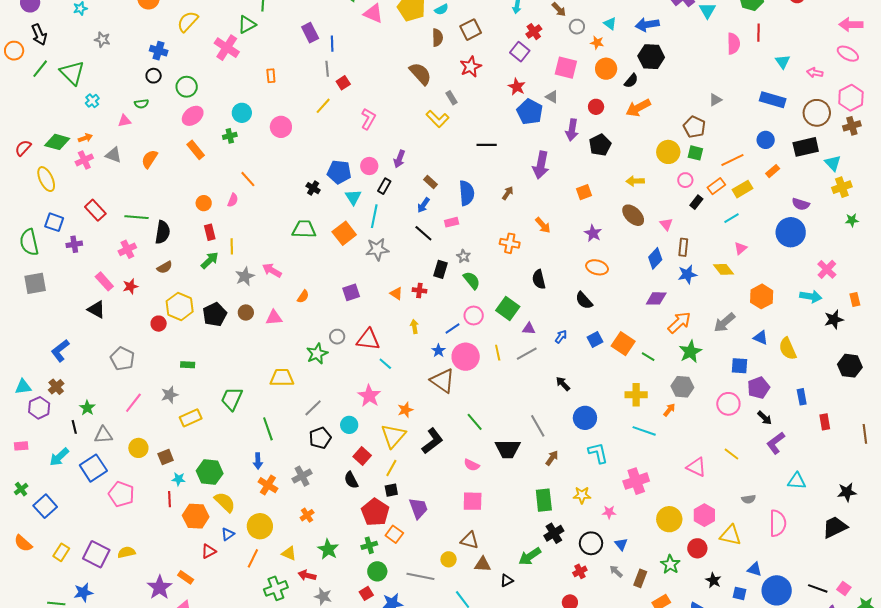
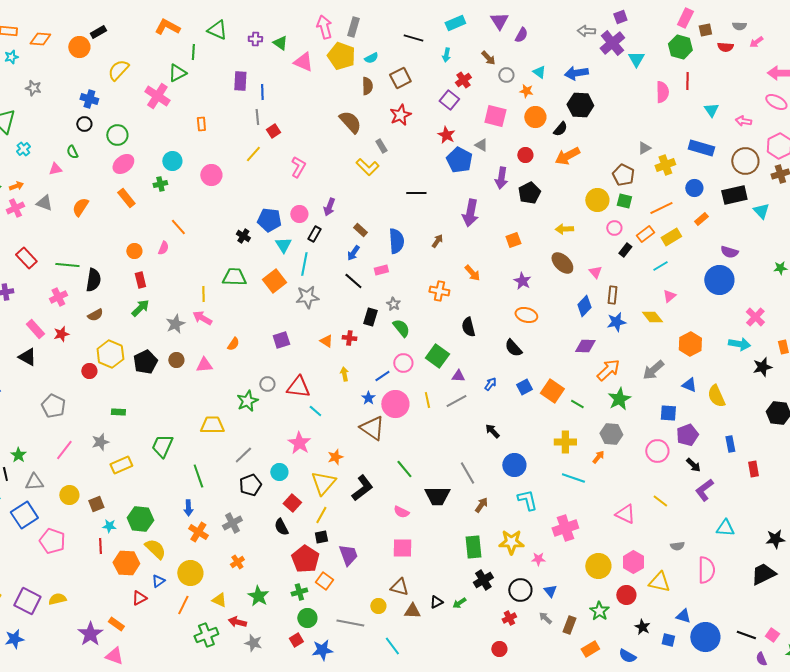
purple rectangle: (310, 33) -> (240, 81), turned 30
green semicircle: (141, 104) -> (72, 152), turned 72
yellow cross: (842, 187) -> (665, 165), moved
yellow line: (232, 246) -> (203, 294), moved
yellow star: (582, 495) -> (511, 542), size x1.4
green arrow: (530, 556) -> (459, 603), size x0.6
black triangle: (507, 580) -> (436, 602), moved

